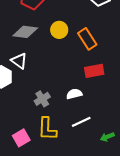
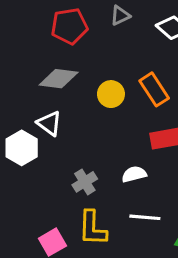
yellow circle: (59, 30) -> (111, 94), moved
white line: (81, 122) -> (145, 217), turned 30

